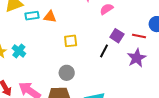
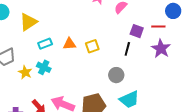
cyan rectangle: (32, 16) -> (45, 44), moved
orange triangle: (50, 17) -> (70, 44), moved
gray circle: (67, 73) -> (116, 75), moved

